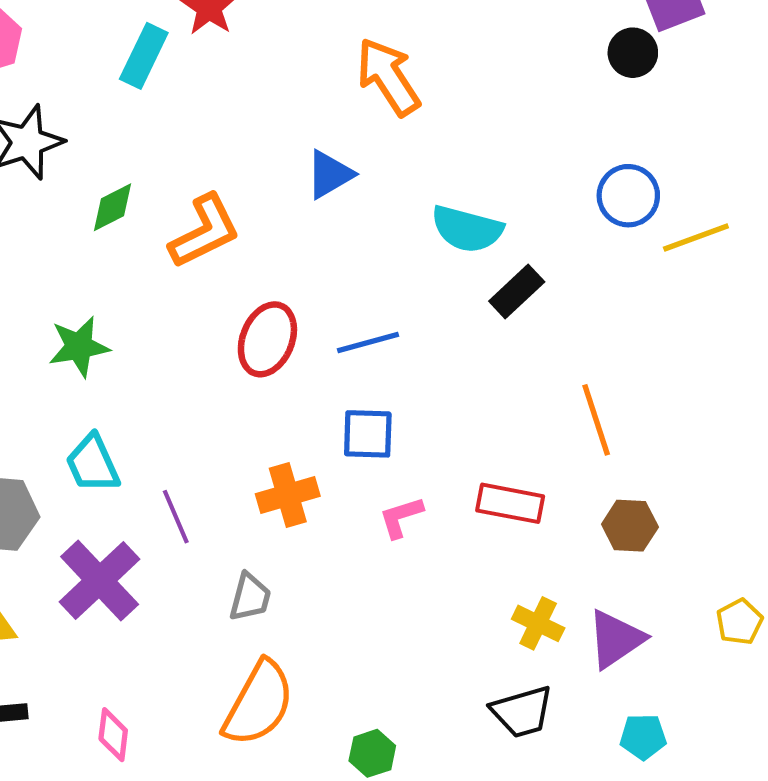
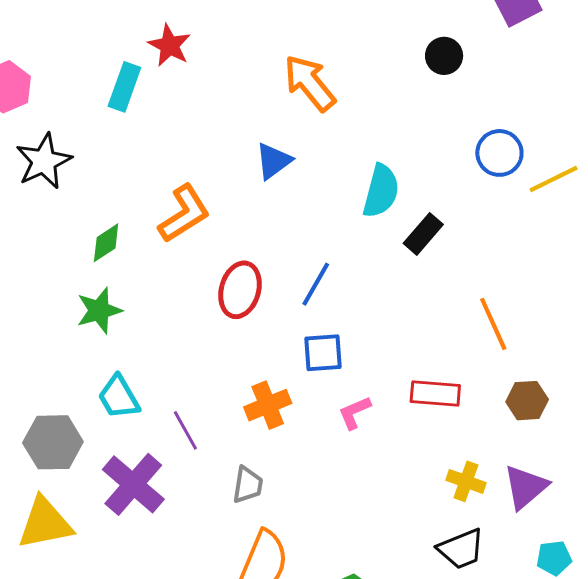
black circle: (633, 53) -> (444, 56), moved
green diamond: (113, 207) -> (106, 243), moved
cyan semicircle: (467, 229) -> (381, 191), turned -84
blue line: (368, 342) -> (316, 284), turned -39

